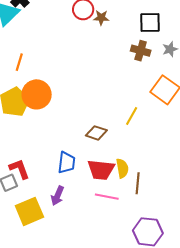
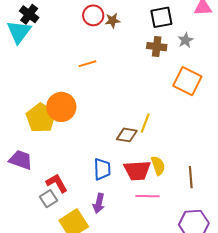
orange line: (19, 62) -> (87, 64), moved, turned 66
yellow line: (132, 116) -> (145, 123), moved
brown line: (138, 183) -> (191, 177), moved

